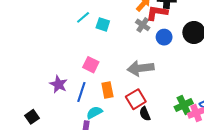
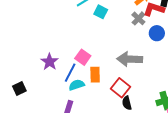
pink square: (91, 65) -> (83, 57), moved
red square: (136, 99) -> (121, 88), turned -30
cyan semicircle: (94, 113) -> (77, 85), moved

